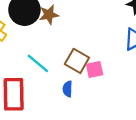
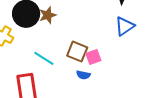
blue semicircle: (68, 89) -> (83, 75), moved, turned -72

